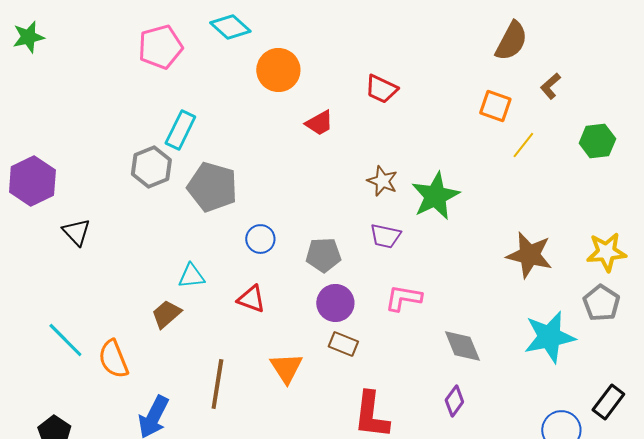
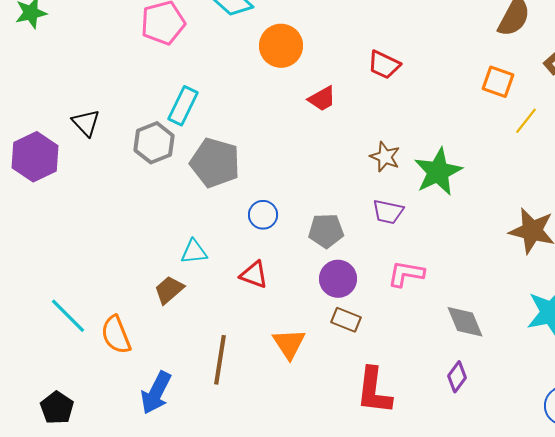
black triangle: (76, 232) -> (86, 123), moved

